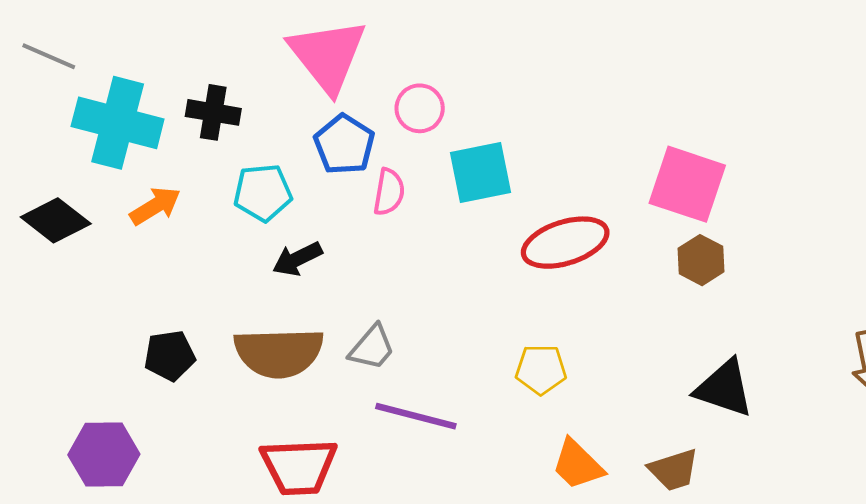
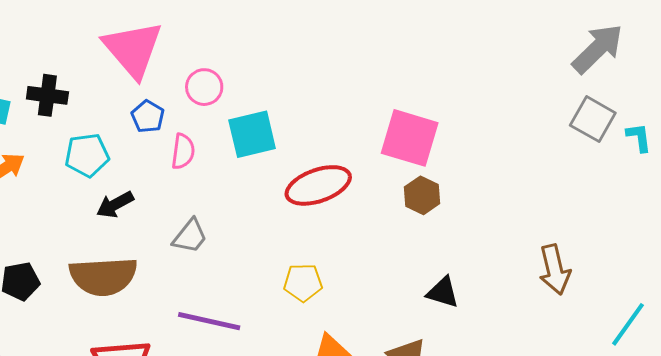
blue pentagon: (344, 144) -> (148, 116), size x0.7
gray trapezoid: (372, 348) -> (190, 236), moved
black triangle: (724, 388) -> (443, 292), size x0.7

